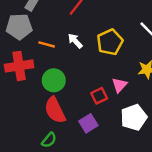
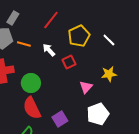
yellow pentagon: (110, 42) -> (79, 36), moved
orange line: (47, 44) -> (24, 44), moved
red square: (99, 96) -> (69, 62), moved

